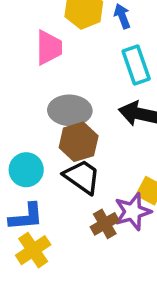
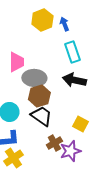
pink trapezoid: (49, 48) -> (16, 62), moved
purple star: (133, 212) -> (70, 151), moved

